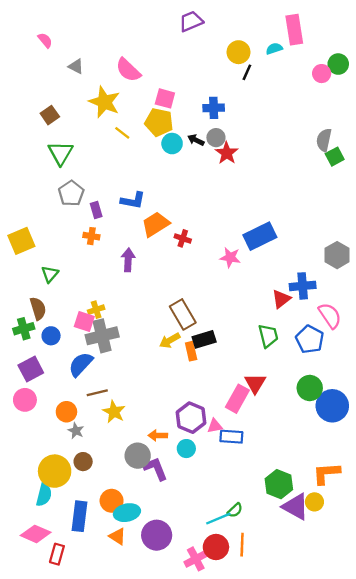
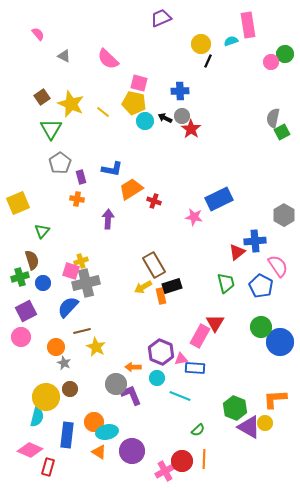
yellow star: (104, 102) -> (71, 104), moved
cyan line: (218, 519) -> (180, 396), moved, turned 45

